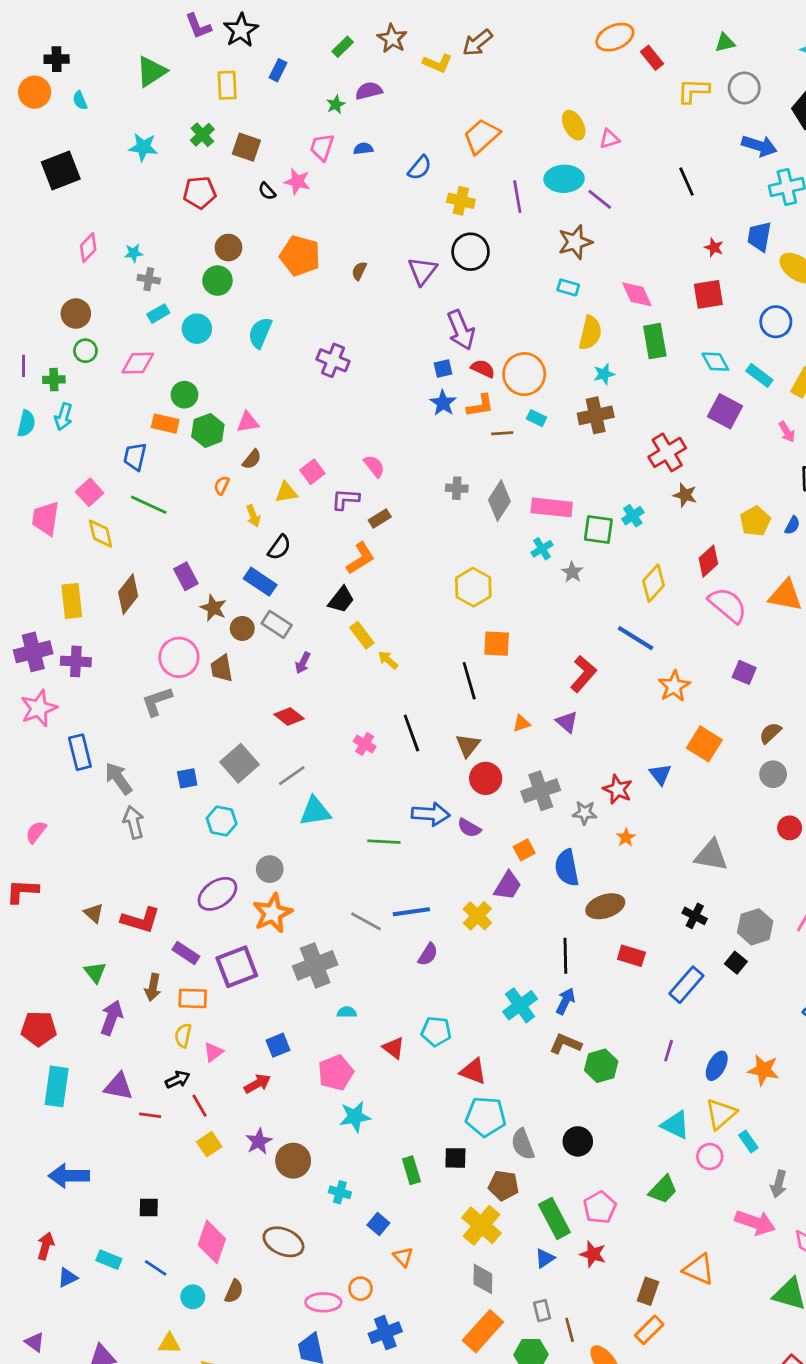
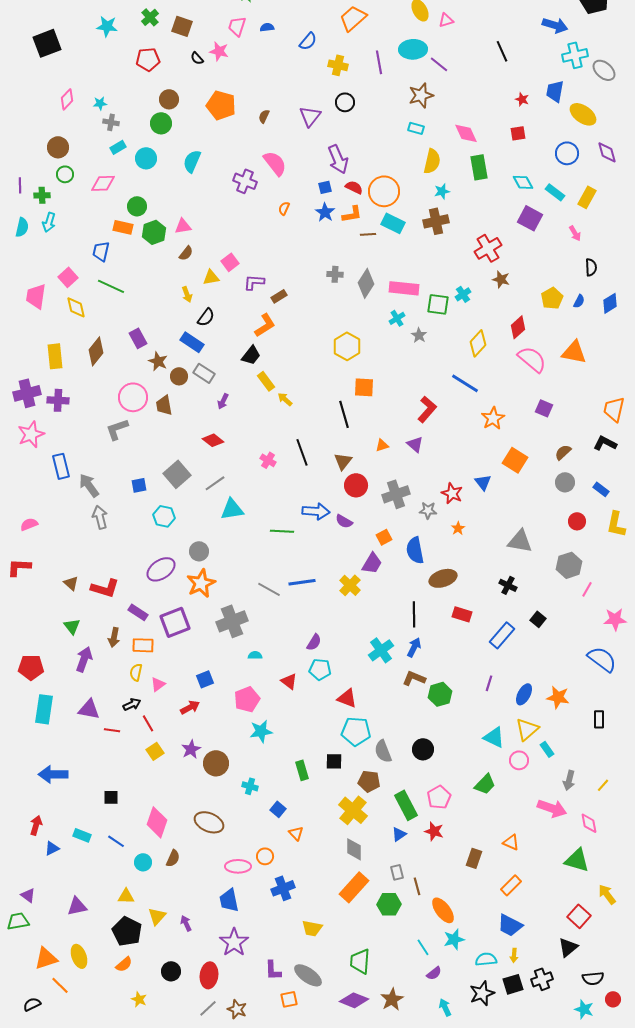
black circle: (471, 252) -> (345, 102), size x0.7
red square: (708, 294) -> (518, 133), size x0.7
cyan rectangle: (537, 418) -> (393, 223), size x1.6
pink semicircle: (374, 466) -> (275, 163), moved, size x1.5
orange semicircle: (222, 485) -> (284, 208), moved
pink semicircle: (36, 832) -> (29, 524), turned 30
gray hexagon: (755, 927) -> (569, 565), moved
purple semicircle: (428, 954) -> (314, 642), moved
orange triangle: (699, 1269) -> (511, 842), size x0.7
orange rectangle: (649, 1330) -> (511, 885), moved

